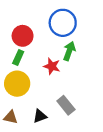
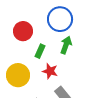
green rectangle: (18, 58) -> (40, 51), moved
red star: (52, 66) -> (50, 71), moved

